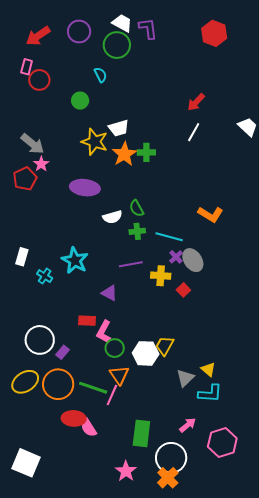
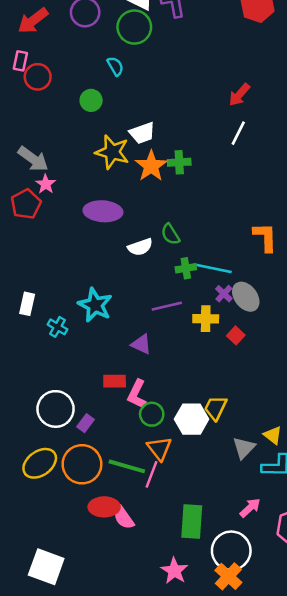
orange L-shape: (211, 214) -> (265, 237), turned -120
green cross: (137, 231) -> (186, 268), moved

